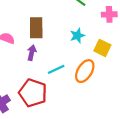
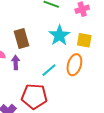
cyan star: (77, 36) -> (59, 35), size x1.5
purple arrow: (32, 53) -> (16, 62), moved

